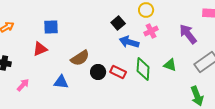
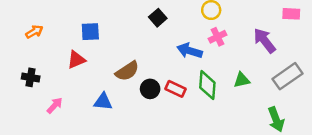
black square: (118, 23) -> (158, 18), moved
green triangle: (170, 65) -> (242, 80), turned -32

